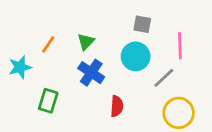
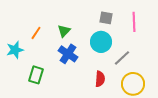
pink line: (180, 46) -> (134, 22), moved
red semicircle: (117, 106) -> (100, 79), moved

